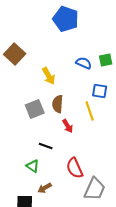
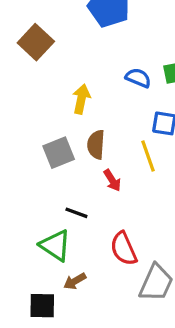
brown square: (15, 54) -> (36, 42), moved
yellow arrow: (49, 76) -> (81, 99), turned -138
green triangle: (33, 166) -> (55, 245), size x1.5

